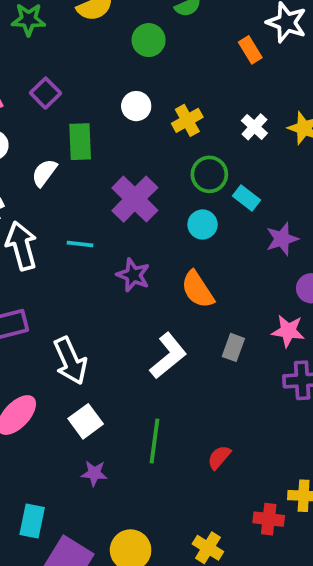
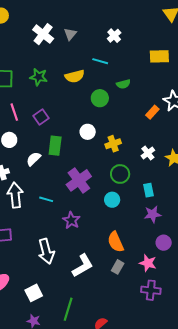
orange rectangle: (250, 50) -> (152, 112), turned 64
cyan rectangle: (246, 198) -> (148, 190), moved, turned 32
orange semicircle: (198, 290) -> (116, 242), moved
white arrow: (70, 361) -> (46, 251), moved

